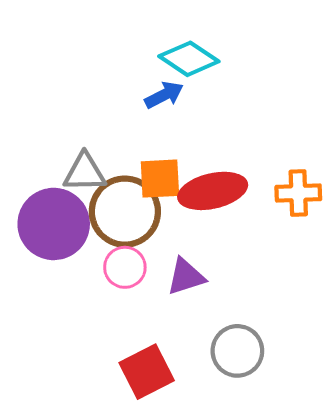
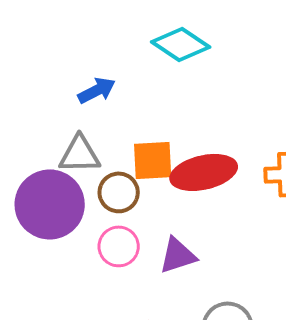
blue arrow: (164, 95) -> (97, 90), moved
brown circle: (125, 212) -> (119, 192), size x0.6

